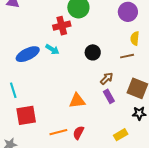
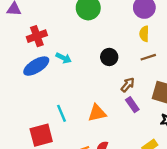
red cross: (62, 26) -> (37, 36), moved
yellow semicircle: (135, 38) -> (144, 34), moved
cyan line: (13, 90) -> (62, 113), moved

